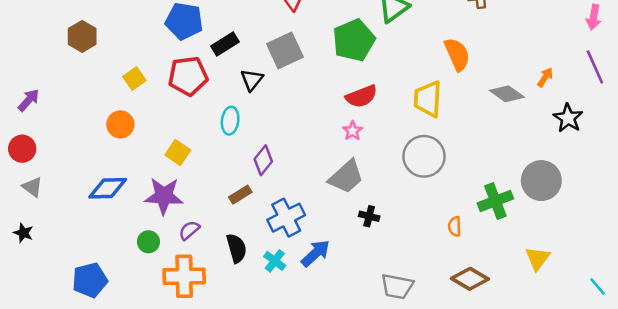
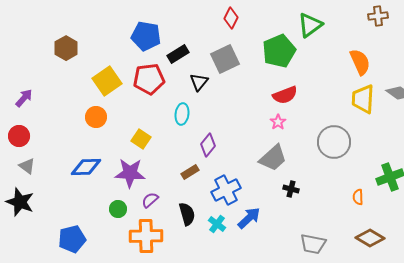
yellow square: (134, 79) -> (107, 81), size x1.6
yellow trapezoid: (428, 99) -> (363, 99), moved
black star: (23, 233) -> (20, 202), size x1.8

